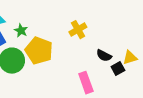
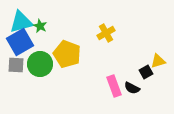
green star: (21, 31) -> (40, 26), moved
black semicircle: (104, 56) -> (132, 88), moved

